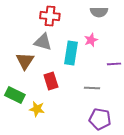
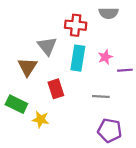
red cross: (50, 16) -> (76, 25), moved
pink star: (91, 40) -> (105, 57), moved
gray triangle: (43, 42) -> (47, 46), turned 36

